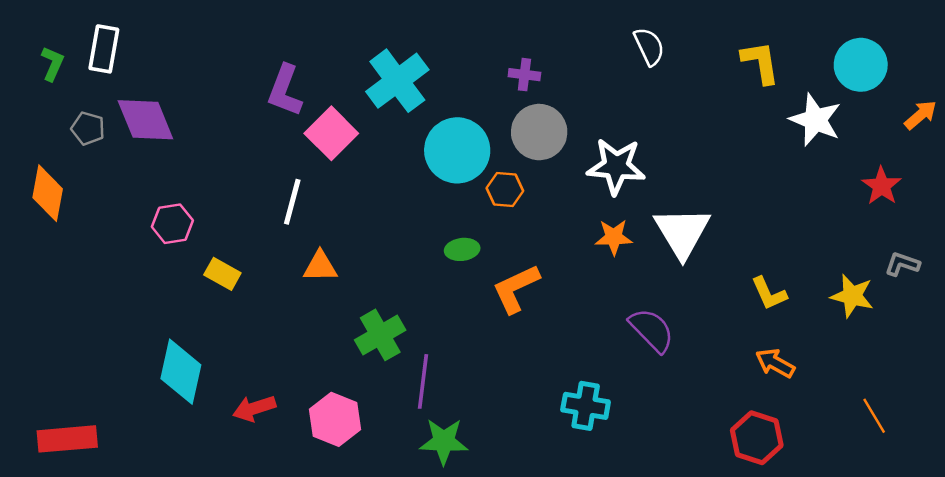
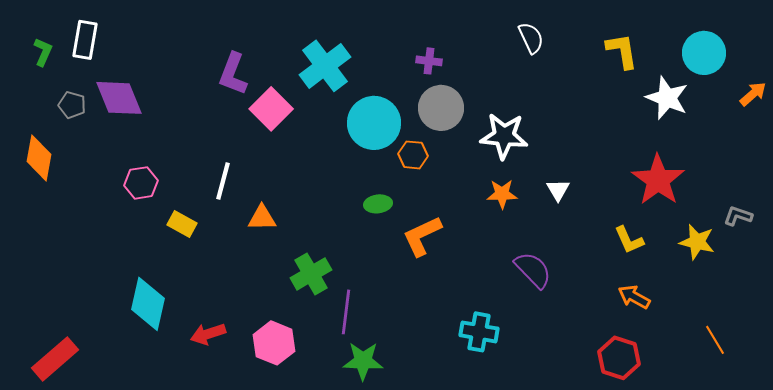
red star: (881, 186) -> (658, 180), moved, size x1.6
white line: (292, 202) -> (223, 181), moved
white triangle: (682, 232) -> (558, 190), size x0.5
red rectangle: (67, 439) -> (55, 359), turned -36

